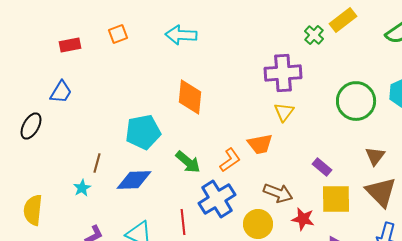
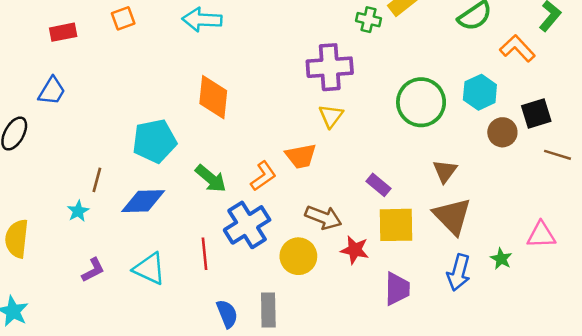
green cross: (314, 35) -> (368, 20), turned -30

